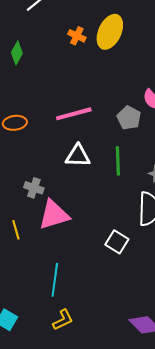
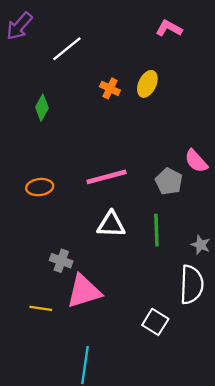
yellow ellipse: (110, 32) -> (147, 84), size x0.7
yellow line: (16, 230) -> (41, 308), turned -66

